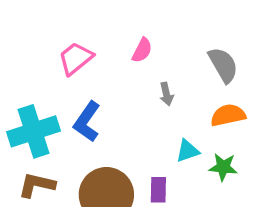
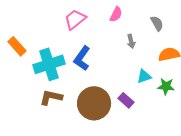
gray semicircle: (223, 65) -> (157, 23), moved, size x0.7
purple rectangle: (158, 190) -> (126, 100), turned -49

